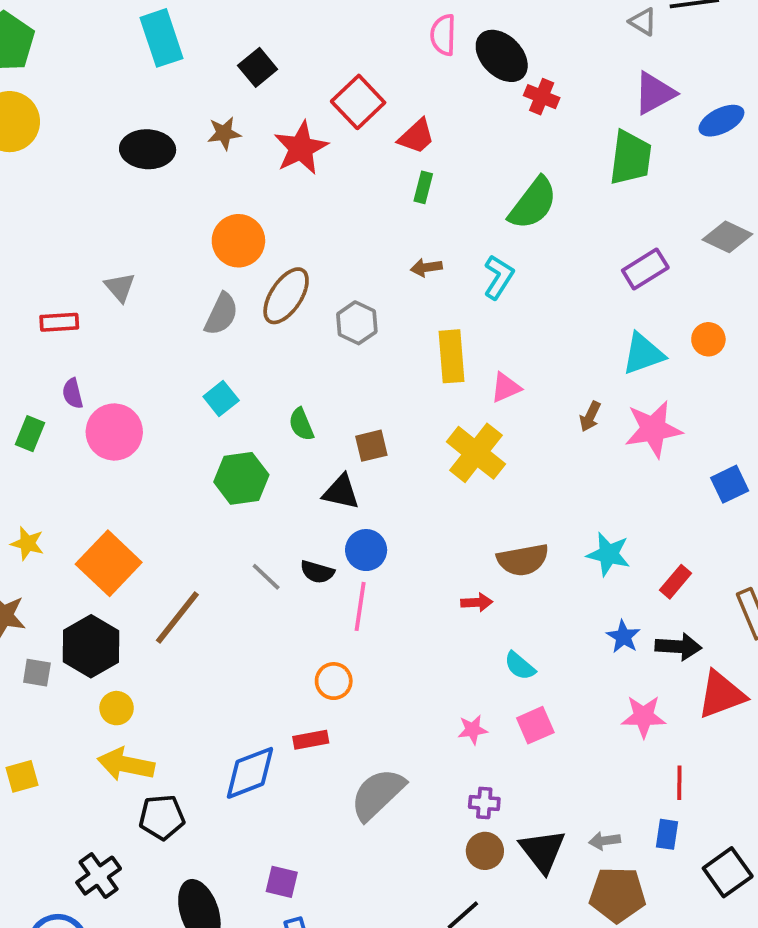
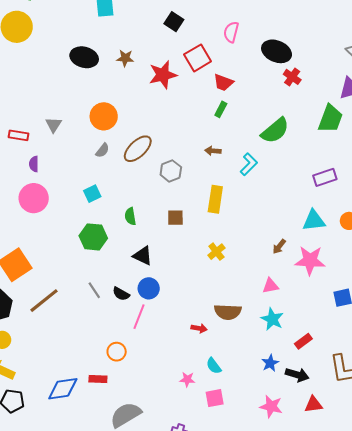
pink semicircle: (443, 35) -> (231, 32), moved
black ellipse: (502, 56) -> (277, 51), turned -36
black square: (258, 67) -> (174, 22), moved, turned -30
red trapezoid: (416, 136) -> (223, 82), turned 50
orange circle: (238, 241) -> (104, 116), moved
gray semicircle: (221, 314) -> (102, 150), size x0.7
pink triangle: (506, 387) -> (270, 286), moved
purple semicircle: (73, 393) -> (34, 164), moved
brown square: (371, 446) -> (175, 218), moved
yellow cross: (476, 453) -> (216, 252), size x0.6
red triangle: (721, 695) -> (313, 404), size x0.7
pink star: (473, 730) -> (187, 379), moved

